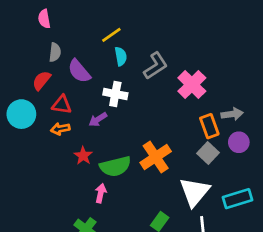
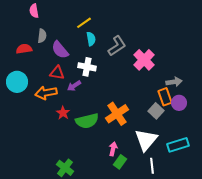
red semicircle: (42, 81) -> (24, 49), moved, turned 42
red triangle: (62, 105) -> (57, 73), moved
orange rectangle: (209, 126) -> (165, 97), moved
orange arrow: (60, 129) -> (46, 93), size x1.5
pink arrow: (101, 193) -> (113, 149), moved

